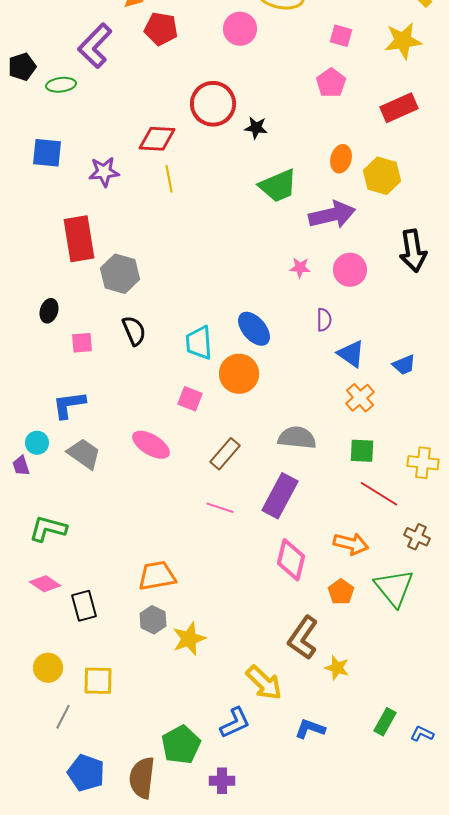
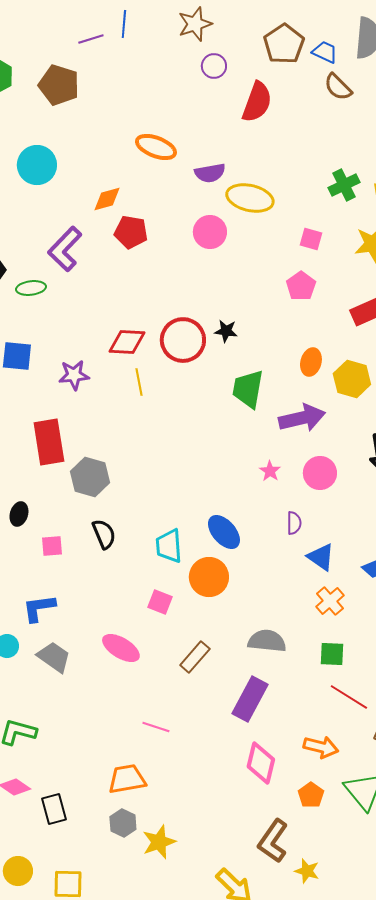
red circle: (213, 104) -> (183, 340), moved
green trapezoid: (278, 186) -> (248, 389), turned 123
pink star: (300, 268) -> (270, 471), turned 30
pink line: (220, 508) -> (156, 727), moved

